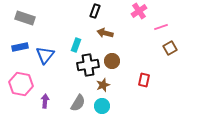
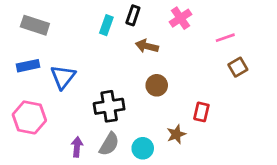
pink cross: (139, 11) -> (180, 18), moved
cyan rectangle: (76, 45) -> (106, 25), moved
black cross: (88, 65) -> (109, 106), moved
brown star: (103, 85) -> (176, 134), moved
purple arrow: (45, 101) -> (77, 147), moved

